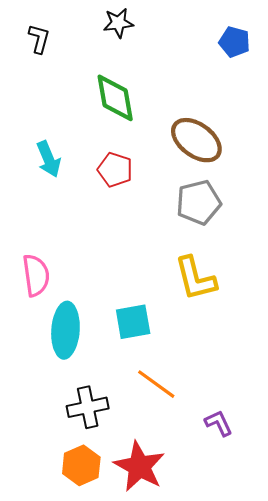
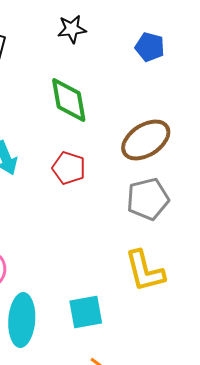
blue pentagon: (234, 42) -> (150, 47), moved
brown ellipse: (196, 140) -> (146, 140), turned -69

